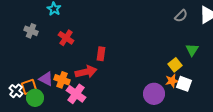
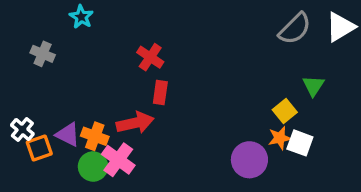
gray semicircle: (181, 16) -> (295, 29), size x1.5
red cross: (66, 38) -> (150, 57), moved
white cross: (16, 91) -> (22, 130), moved
green circle: (35, 98) -> (93, 167), moved

